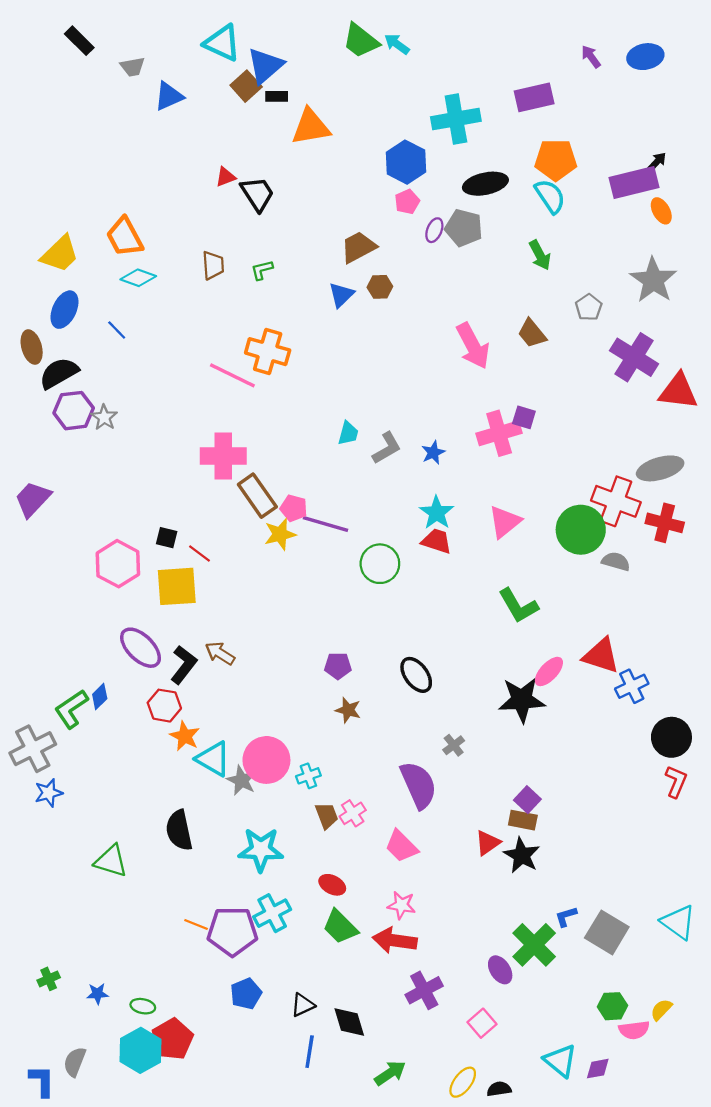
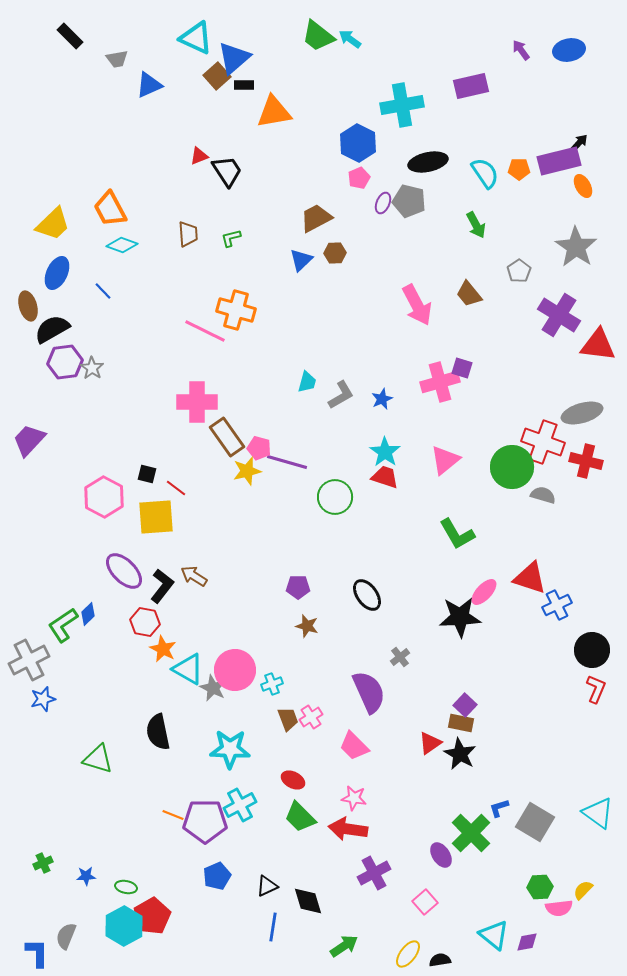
orange pentagon: (556, 160) -> (519, 169), moved, size x0.6

